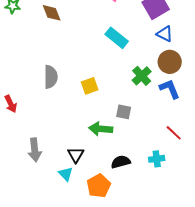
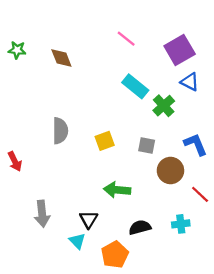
brown circle: (170, 62) -> (170, 170), moved
green cross: (142, 76) -> (164, 106), moved
gray square: (124, 112) -> (147, 145), moved

